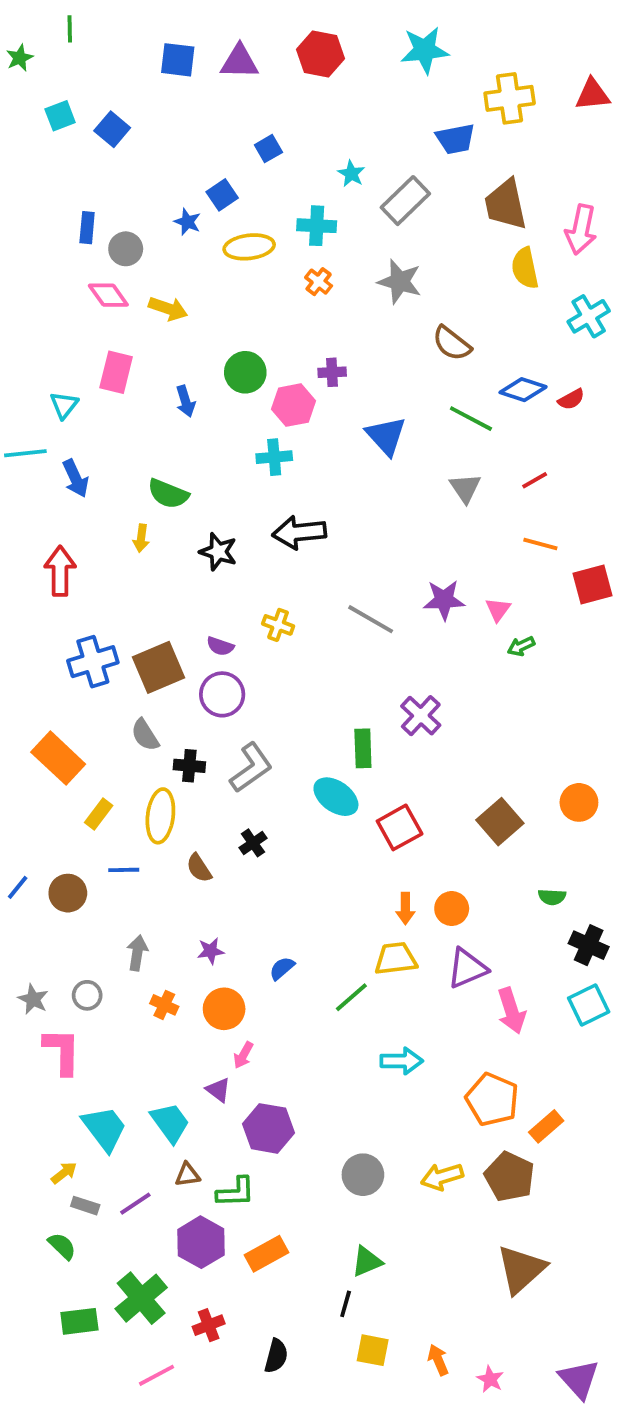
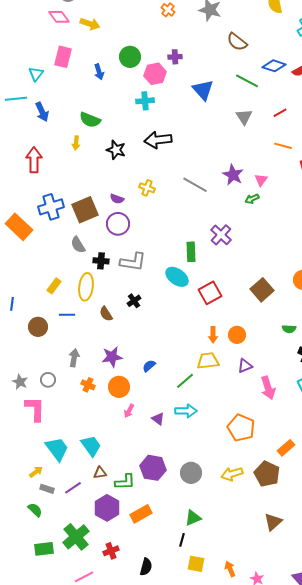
purple star: (444, 600) -> (233, 175), turned 30
green arrow: (521, 646) -> (252, 199), moved
orange rectangle: (58, 758) -> (19, 227), moved
gray L-shape: (251, 768) -> (133, 262), turned 44
blue line: (18, 887) -> (12, 304), moved, turned -32
purple star: (211, 951) -> (112, 357), size x1.5
purple triangle: (467, 968) -> (245, 366), size x0.7
cyan arrow: (402, 1061) -> (186, 411), moved
purple triangle: (218, 1090) -> (158, 419), moved
orange pentagon: (492, 1099) -> (241, 428), moved
purple hexagon: (268, 1128) -> (153, 468), moved
brown triangle: (521, 1269) -> (273, 522), size x0.7

